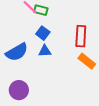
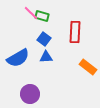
red rectangle: (81, 36) -> (75, 32), moved
purple circle: (19, 90) -> (30, 94), moved

